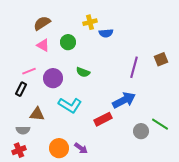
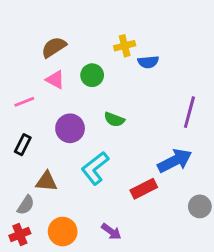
pink line: (29, 71) -> (24, 102), moved
cyan L-shape: (70, 105) -> (95, 168), turned 110
gray semicircle: (23, 130) -> (26, 205), turned -56
orange circle: (59, 148) -> (63, 232), moved

